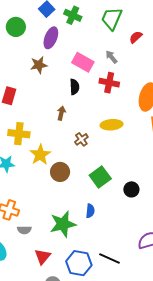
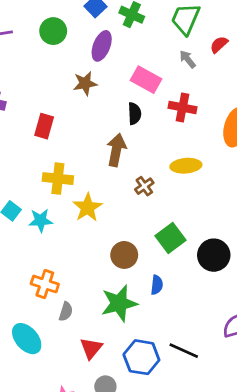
gray arrow: (111, 57) -> (188, 59), moved
brown arrow: (61, 113) -> (116, 150), size x1.6
brown circle: (60, 172) -> (124, 255), moved
black circle: (131, 189) -> (214, 255), size x1.5
gray semicircle: (24, 230) -> (66, 312), turned -72

